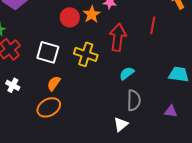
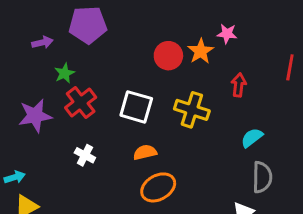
red arrow: (118, 37) -> (239, 85), size x0.6
orange semicircle: (54, 83) -> (145, 152), turned 42
orange ellipse: (49, 107) -> (158, 187), moved

